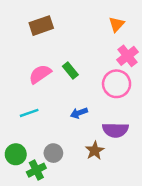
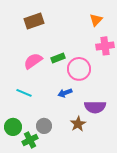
pink cross: (127, 56) -> (105, 46), turned 30
green rectangle: (70, 70) -> (58, 58), turned -72
pink circle: (117, 84) -> (79, 69), moved
cyan line: (29, 113) -> (24, 93), turned 42

